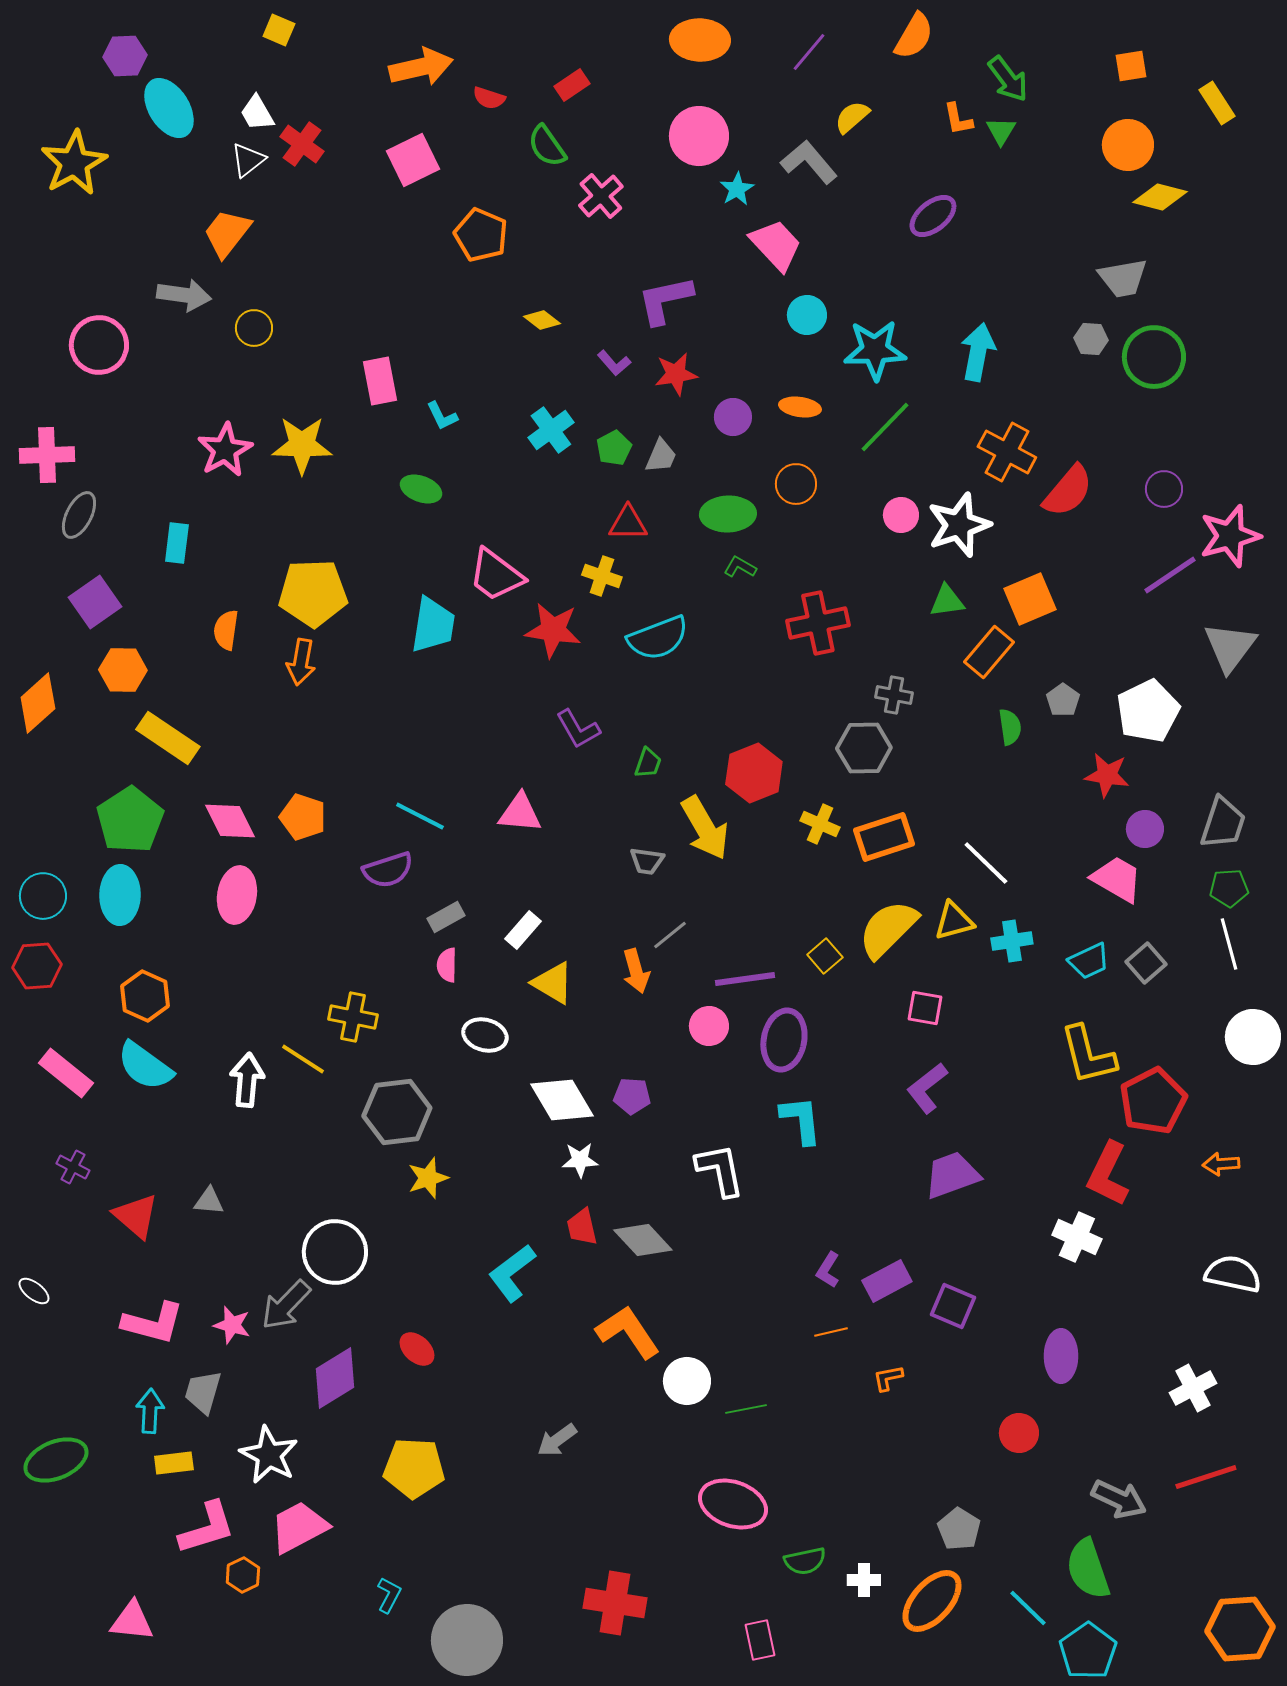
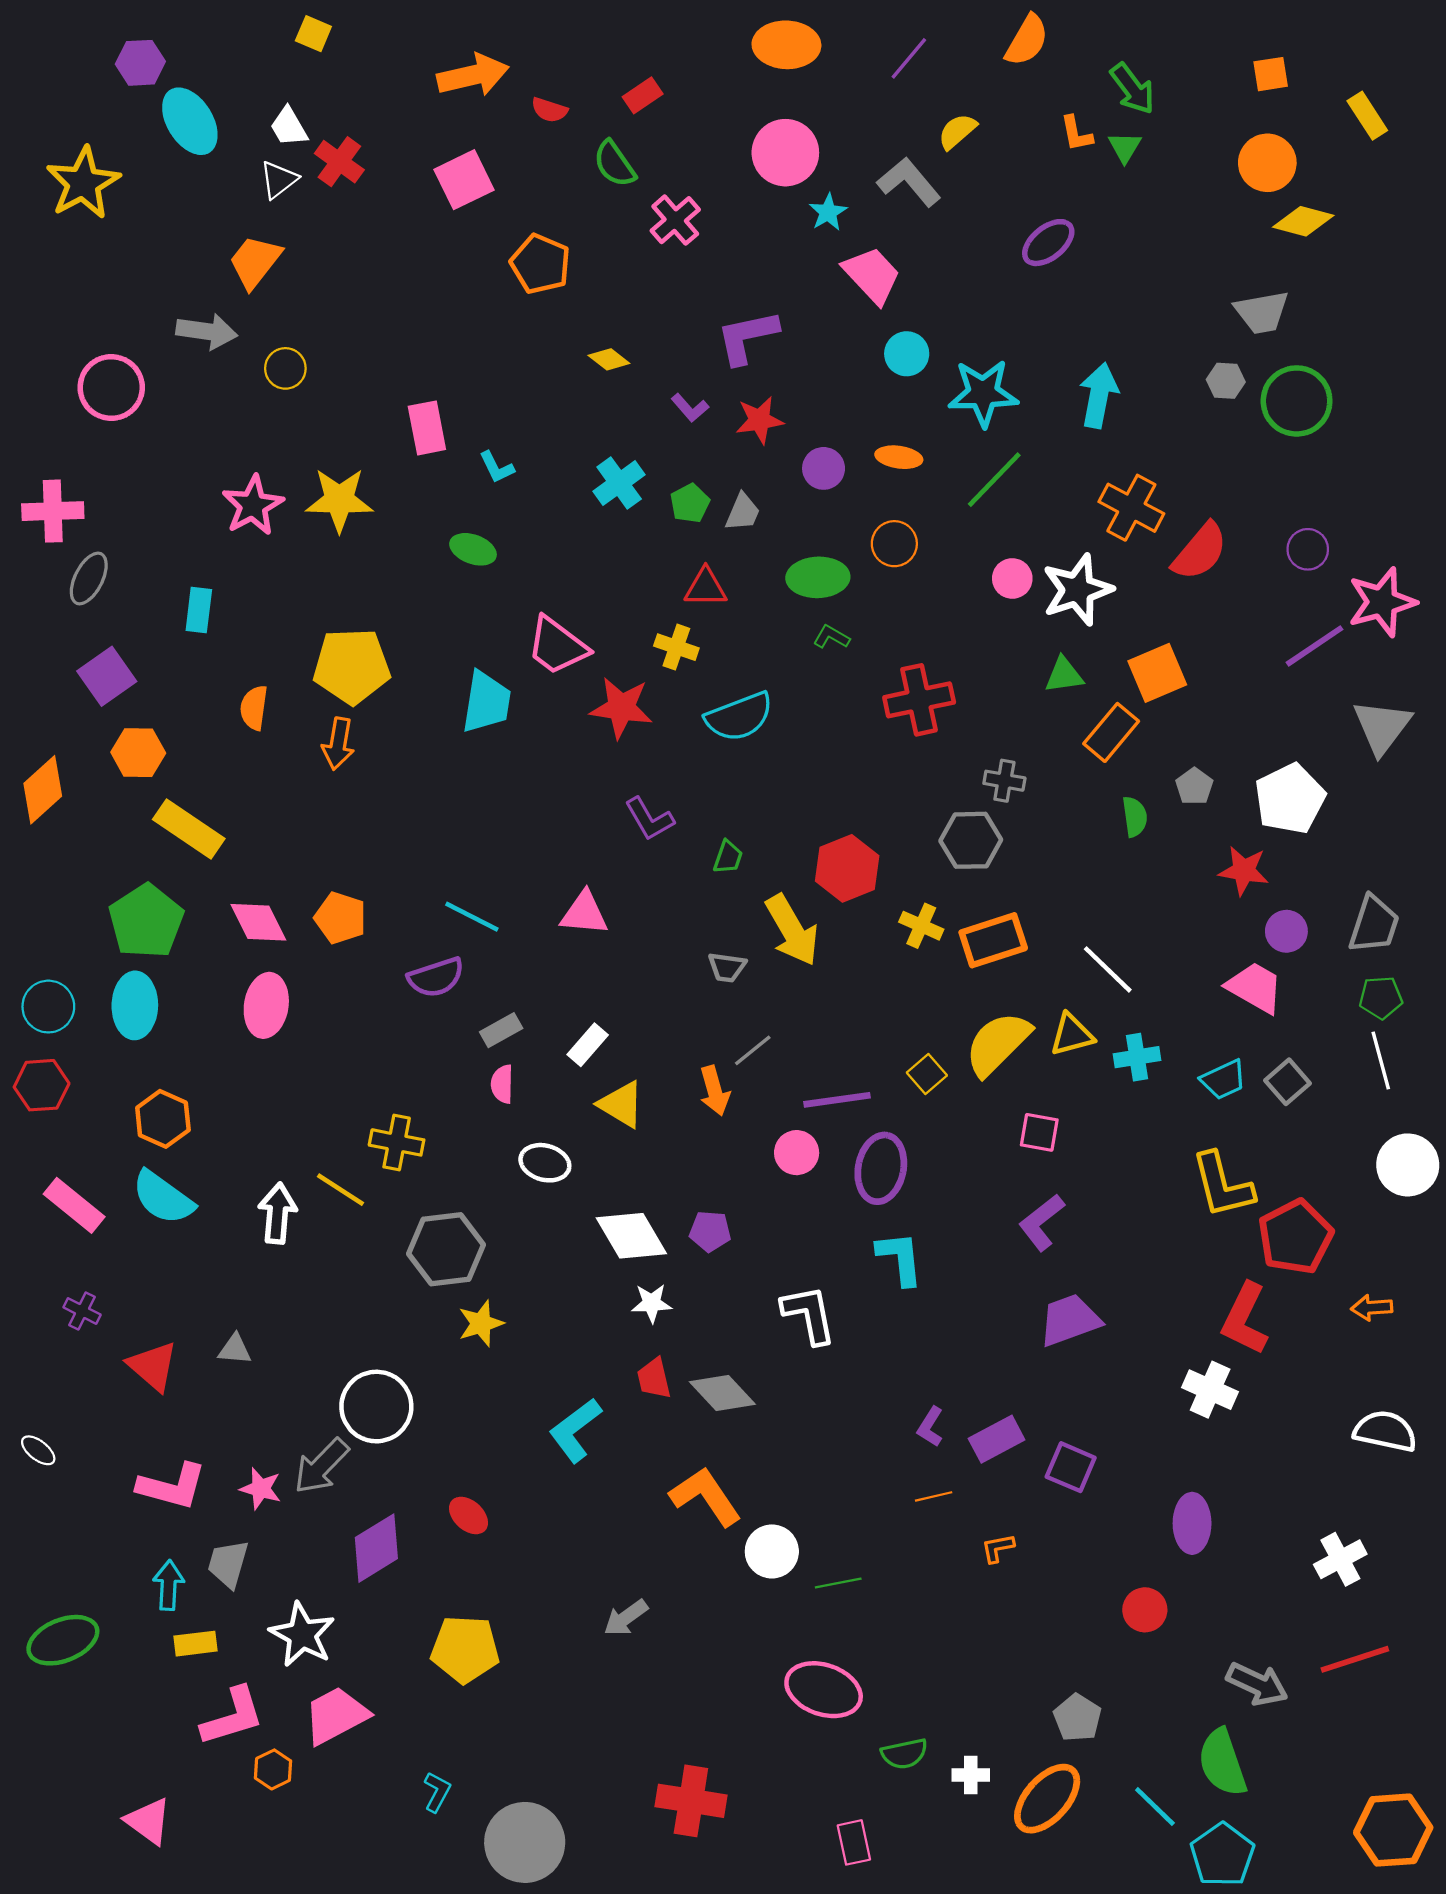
pink triangle: (132, 1621) -> (148, 1821), turned 30

